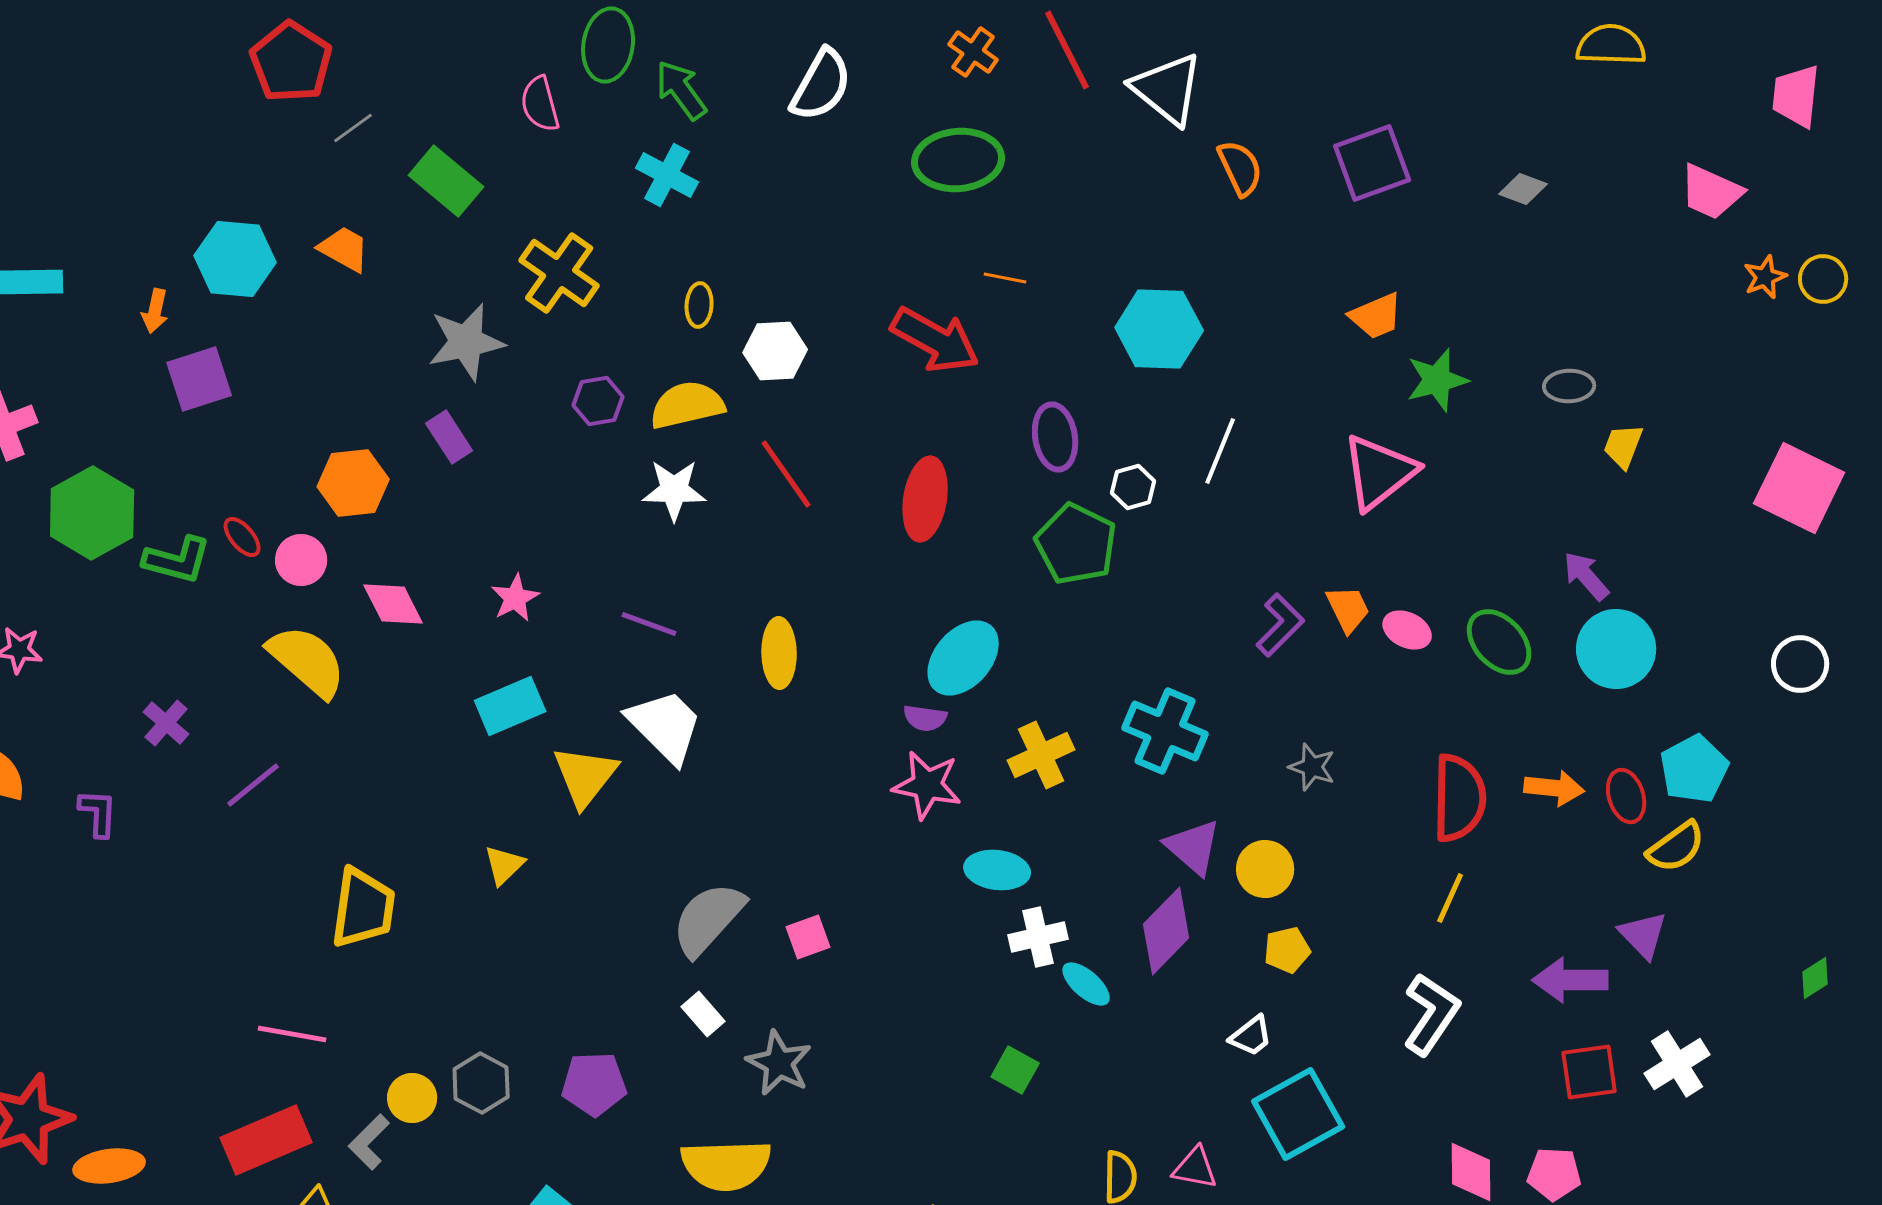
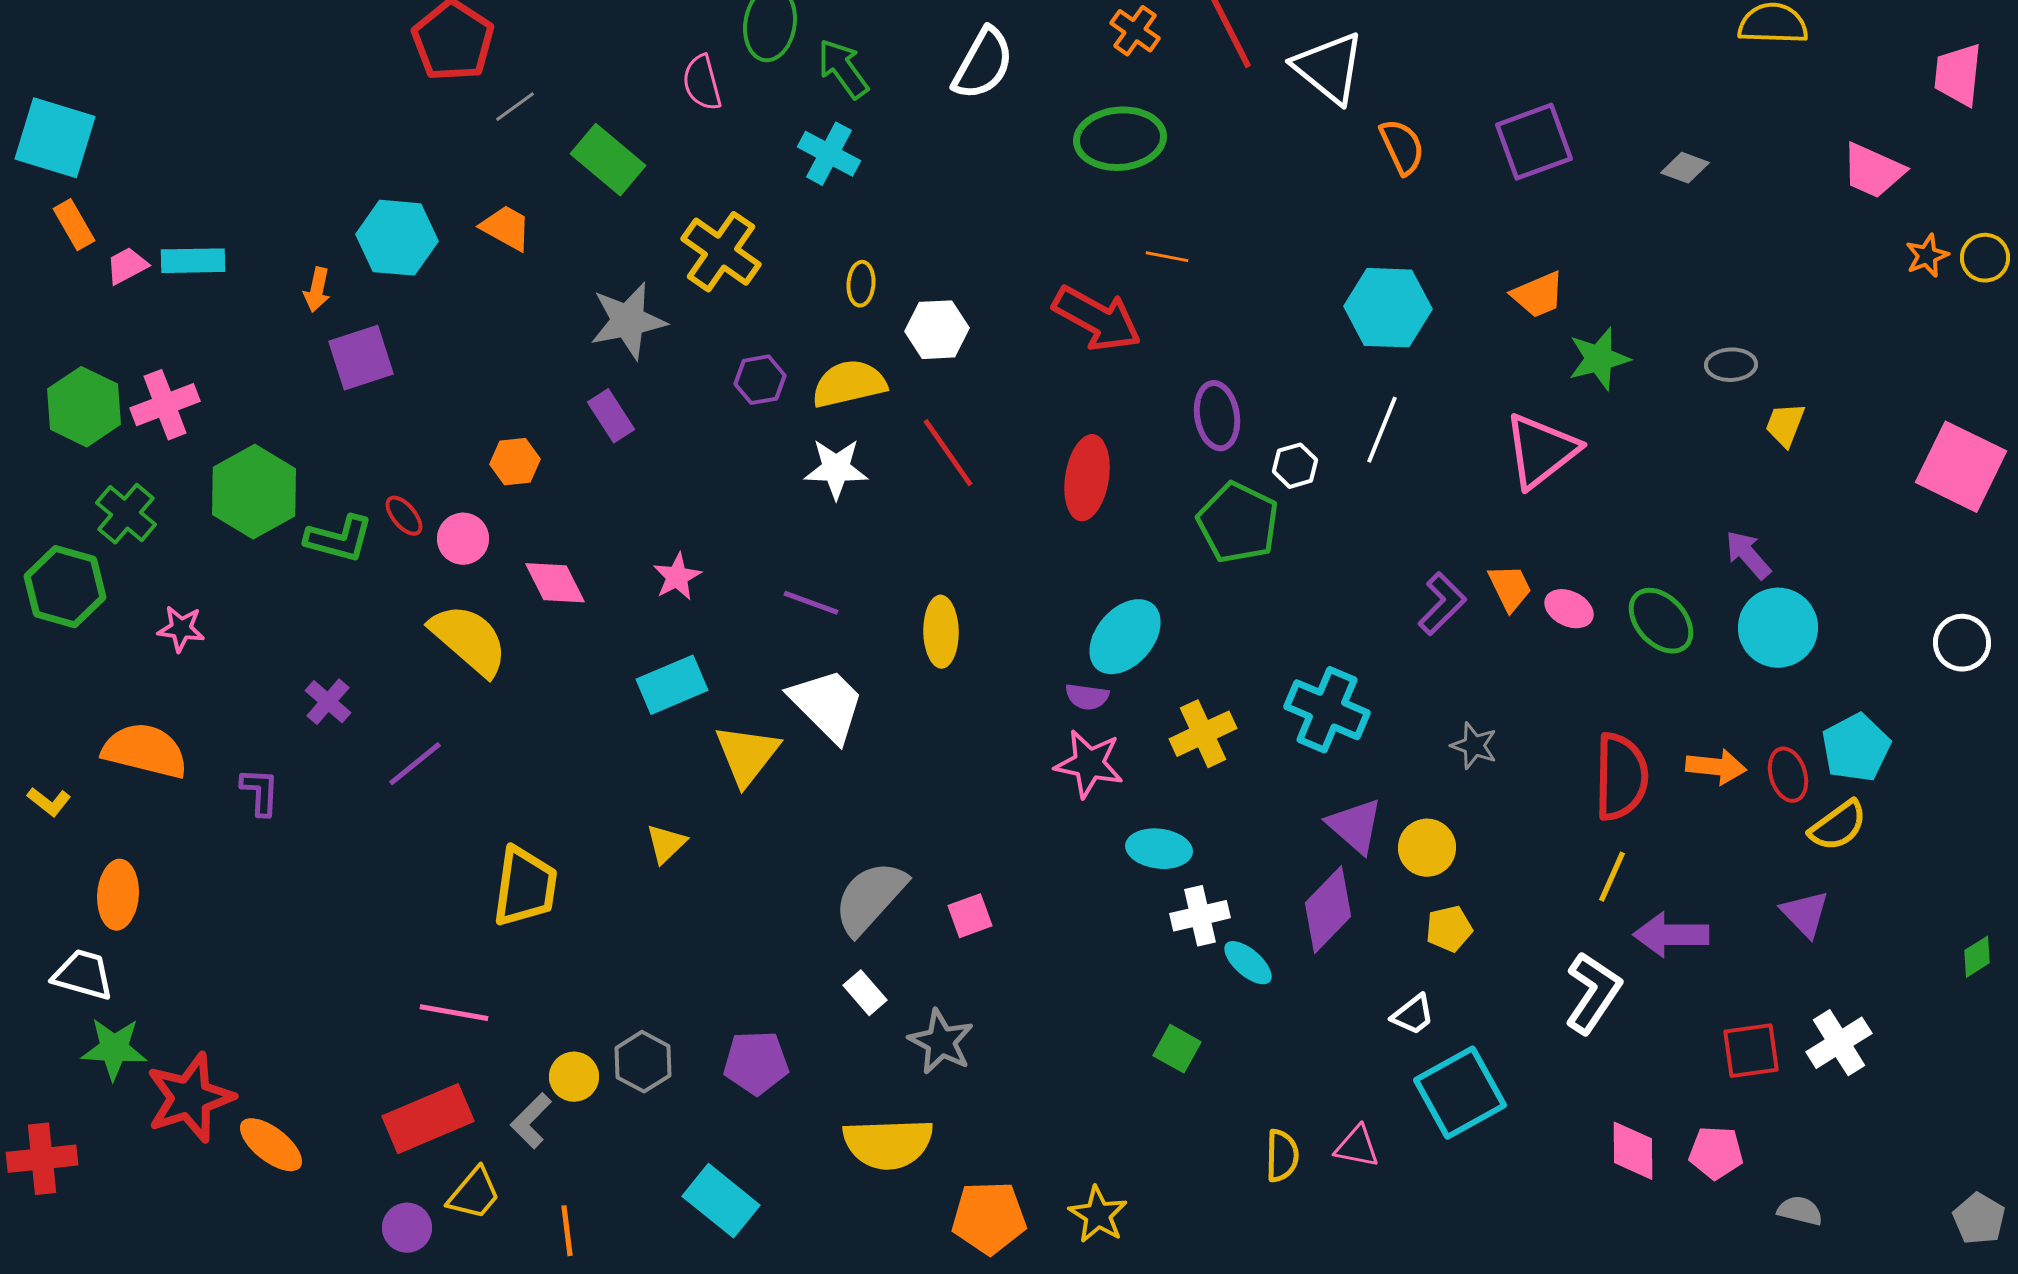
cyan hexagon: (1159, 329) -> (1388, 308), moved
orange hexagon: (353, 483) -> (515, 462), size x0.7
purple arrow: (1570, 980) -> (1671, 935), moved
orange ellipse: (109, 1166) -> (271, 1145), turned 46

